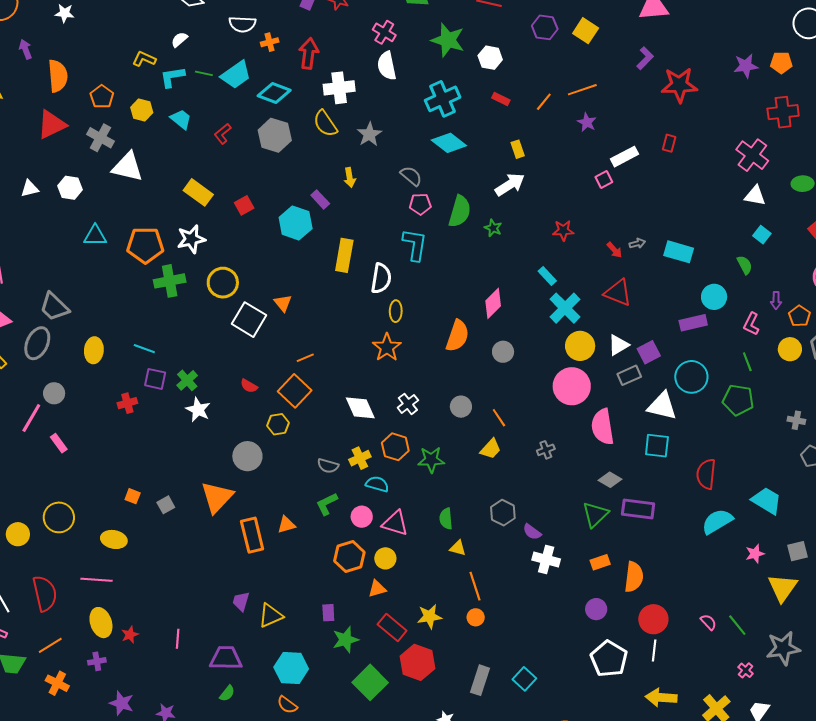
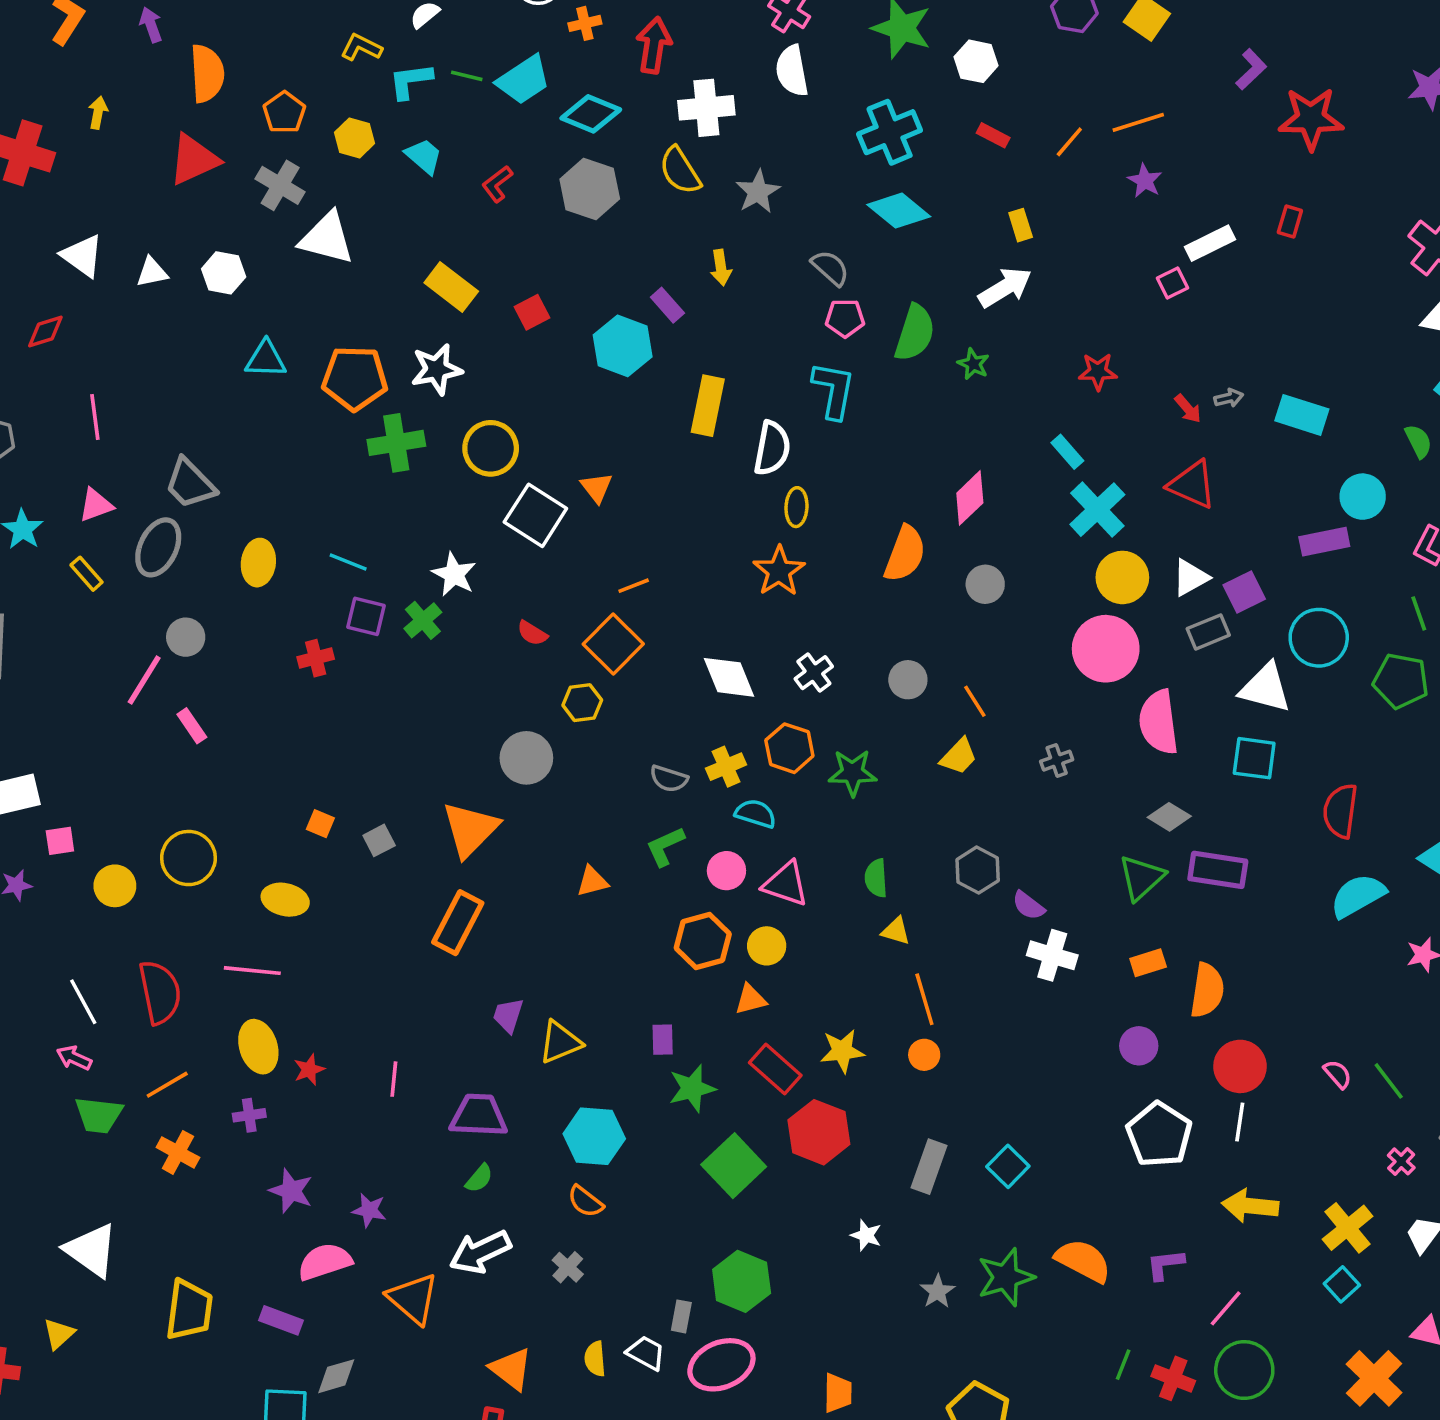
white star: (198, 410) -> (454, 574), moved
orange rectangle: (252, 535) -> (458, 923), moved, turned 40

